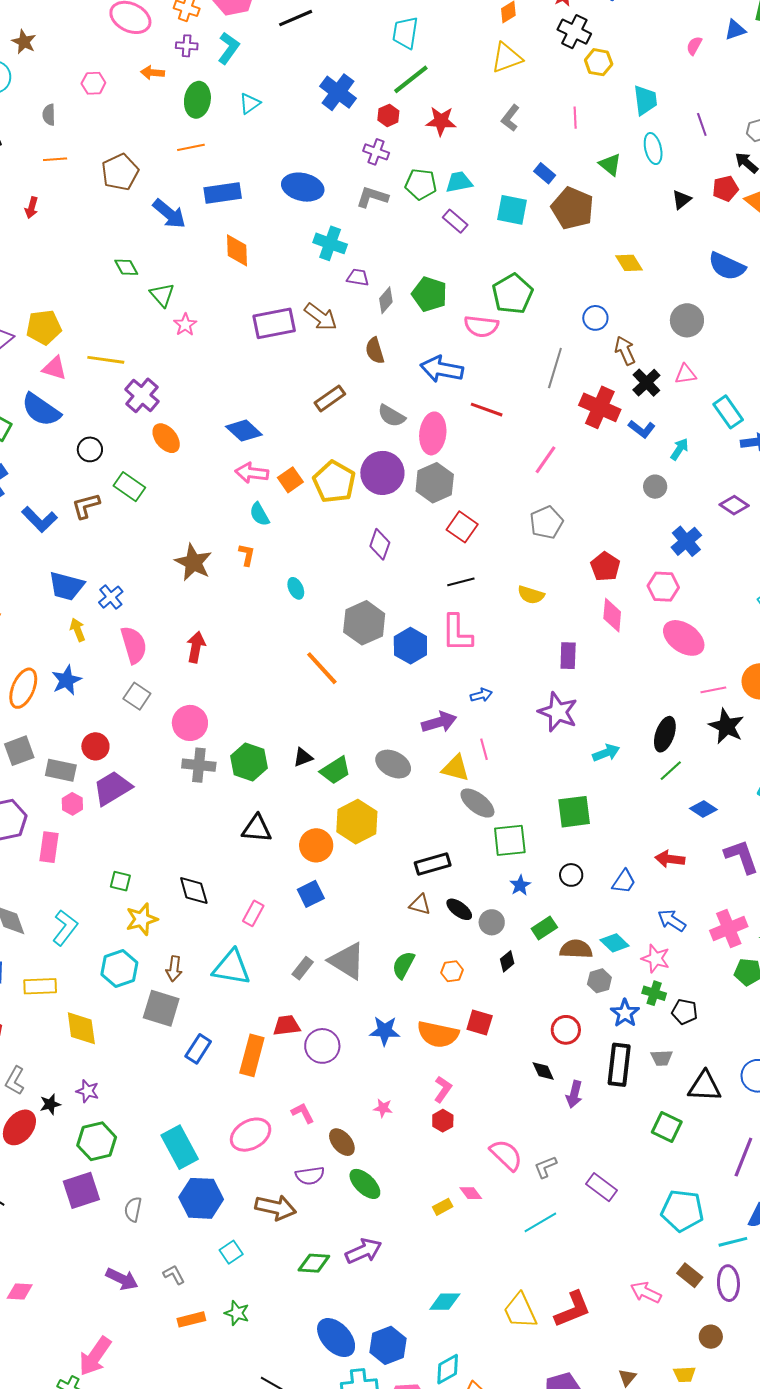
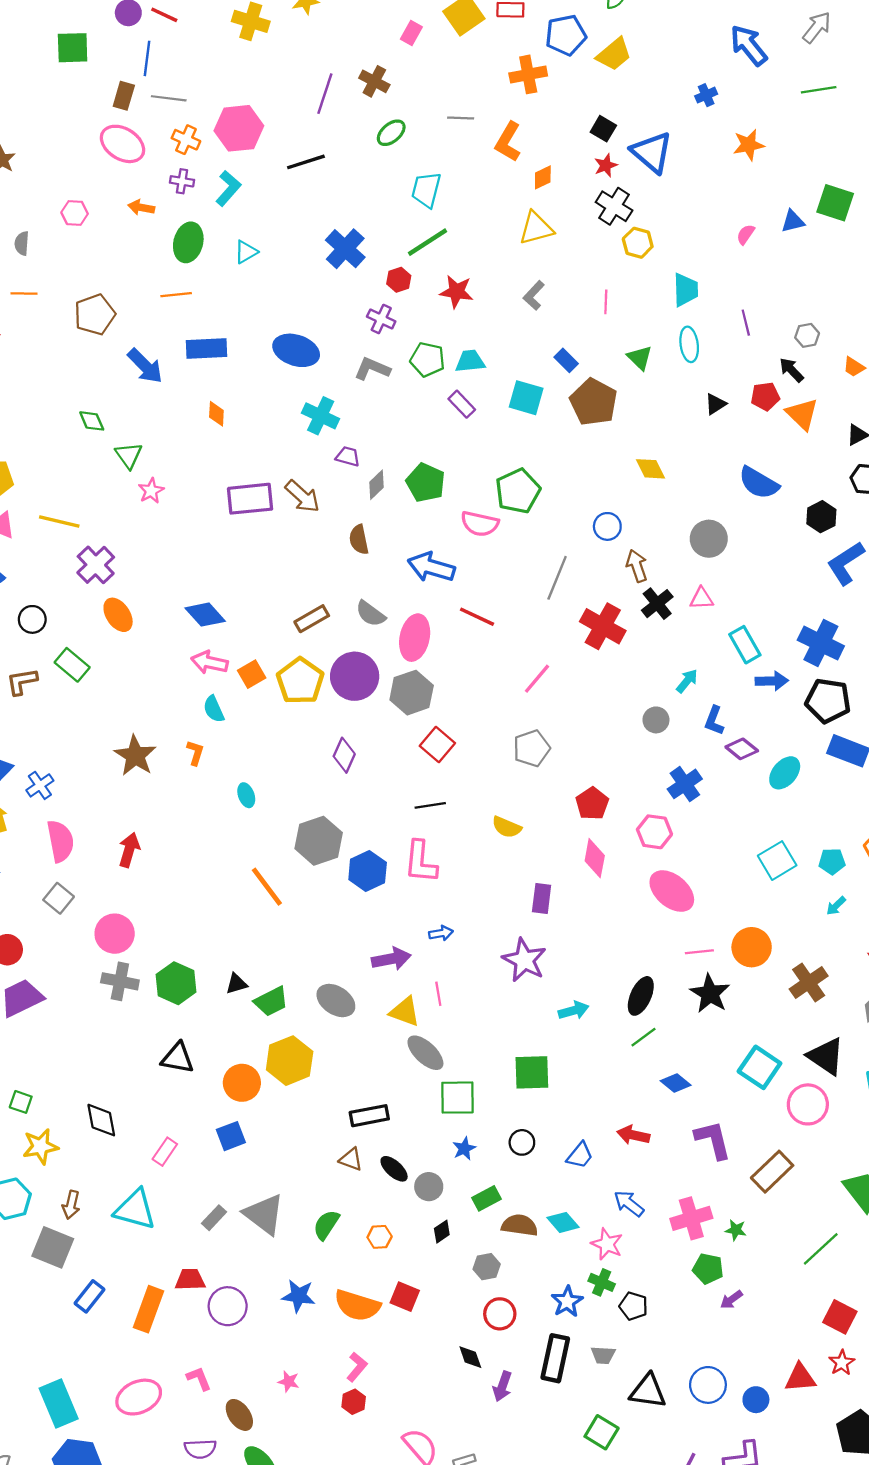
orange diamond: (237, 250) -> (216, 414), size x0.7
brown rectangle: (330, 398) -> (312, 619), moved
blue L-shape: (642, 429) -> (714, 721), moved, turned 68
gray hexagon: (599, 981) -> (487, 1267), moved

